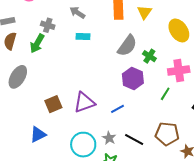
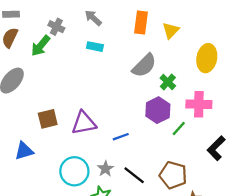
yellow ellipse: (179, 30) -> (207, 58), turned 35
purple hexagon: (133, 78) -> (158, 110), moved

